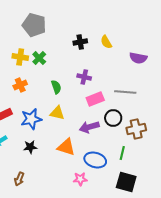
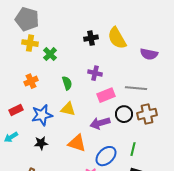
gray pentagon: (34, 25) -> (27, 19), moved
yellow semicircle: (106, 42) -> (117, 38), size x1.6
yellow cross: (20, 57) -> (30, 43), moved
brown cross: (136, 129) -> (147, 114), moved
blue ellipse: (95, 160) -> (106, 156), turned -60

